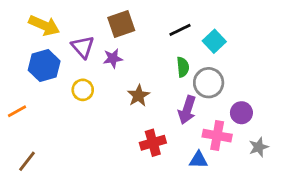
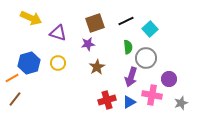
brown square: (121, 24) -> (95, 23), moved
purple triangle: (83, 47) -> (58, 33), turned -30
purple star: (113, 58) -> (88, 44), moved
blue hexagon: (44, 66) -> (29, 63), moved
blue triangle: (199, 160) -> (129, 102), moved, turned -32
brown line: (27, 161) -> (15, 99), moved

